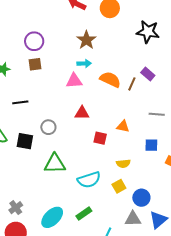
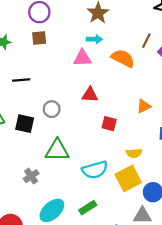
brown line: (132, 84) -> (146, 41), moved
orange triangle: (123, 126) -> (144, 106), moved, turned -40
yellow square: (119, 186) -> (128, 178), size x1.6
gray cross: (16, 208) -> (31, 176), moved

